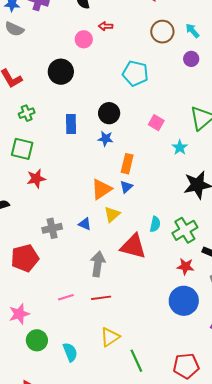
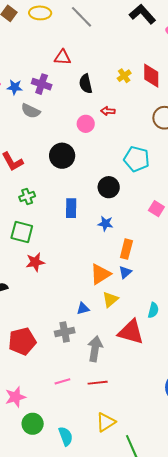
gray semicircle: (14, 29) -> (31, 111), moved
black circle: (109, 113) -> (109, 187), moved
blue triangle: (85, 224) -> (83, 309), turned -40
gray cross: (52, 228) -> (65, 332), moved

